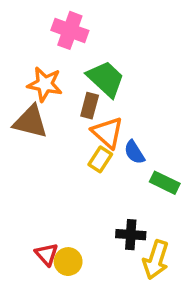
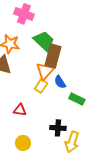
brown rectangle: (90, 106) -> (53, 56), moved, size x1.6
orange triangle: (107, 133) -> (45, 71), turned 30
red triangle: (47, 254) -> (20, 110), moved, turned -40

